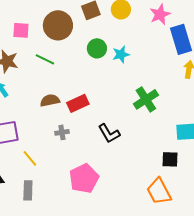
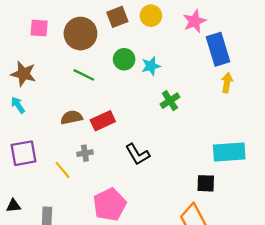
pink square: (21, 30) -> (39, 28), moved
green line: (45, 59) -> (84, 75), moved
green cross: (146, 99) -> (170, 101), moved, size x0.7
yellow line: (30, 158) -> (63, 170), moved

